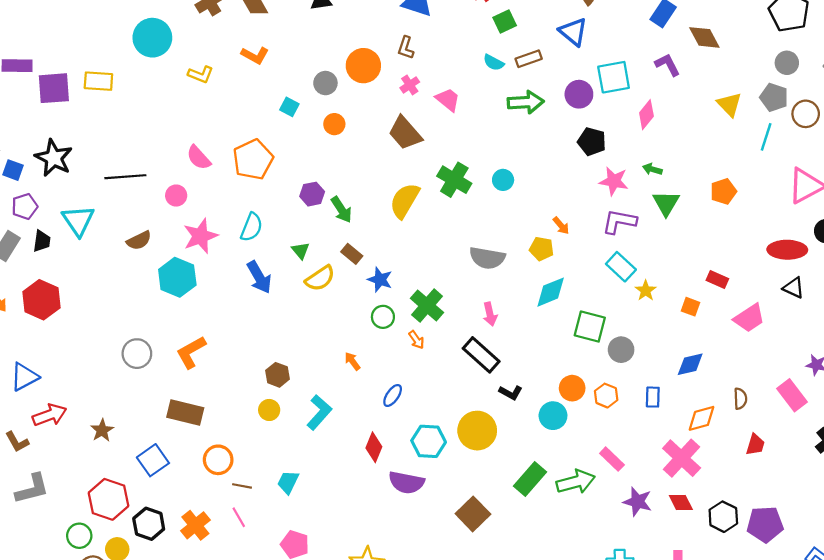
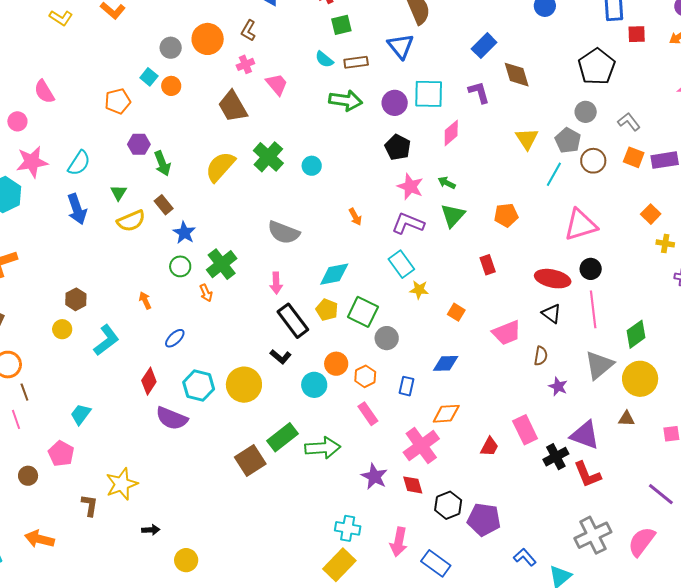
cyan square: (289, 107) -> (149, 77), moved
orange pentagon: (253, 159) -> (118, 101), moved, size x0.7
yellow pentagon: (542, 249) -> (327, 310), moved
red rectangle: (717, 279) -> (488, 265), moved, turned 36
yellow star: (646, 291) -> (419, 290), turned 30
black rectangle: (481, 355) -> (293, 321), moved
pink rectangle: (792, 395) -> (525, 430), moved
brown semicircle: (740, 399) -> (541, 356), moved
pink rectangle: (612, 459) -> (368, 414), moved
cyan trapezoid: (288, 482) -> (81, 414), moved
brown line: (242, 486) -> (24, 392), turned 48
brown square: (473, 514) -> (250, 460), moved

